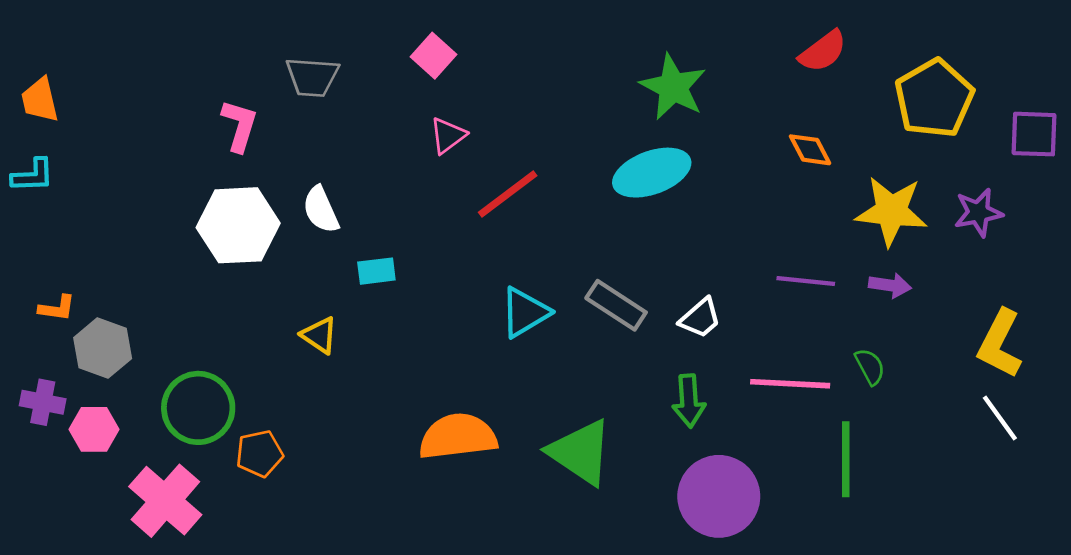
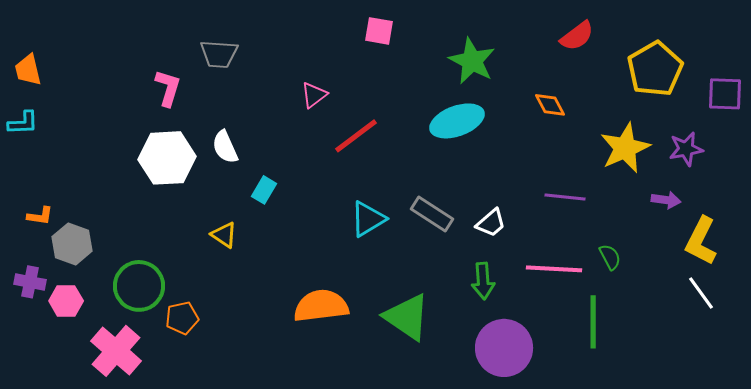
pink square: (434, 56) -> (379, 31), moved, turned -32
orange diamond: (810, 150) -> (550, 105), moved
yellow star: (891, 211) -> (625, 148), turned -30
cyan rectangle: (376, 271) -> (264, 190), turned -52
purple arrow: (890, 285) -> (666, 200), moved

